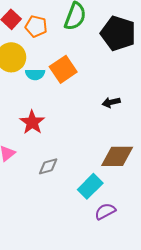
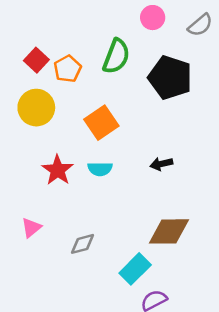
orange pentagon: (36, 26) -> (68, 69), turned 30
cyan semicircle: (35, 74) -> (100, 169), moved
red star: (32, 122) -> (58, 170), moved

